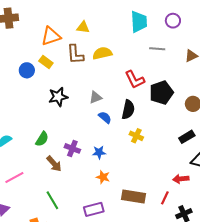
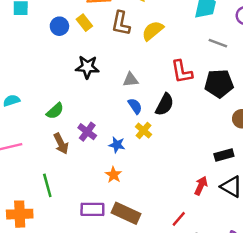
yellow semicircle: (102, 53) -> (153, 31), turned -42
black pentagon: (161, 93) -> (219, 84), moved
yellow cross: (136, 136) -> (143, 131), moved
red arrow: (181, 179) -> (201, 186), moved, turned 105
brown rectangle: (134, 197) -> (126, 213), moved

